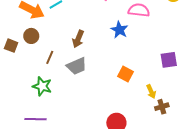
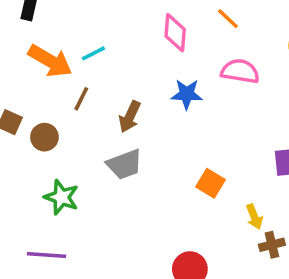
blue star: (119, 30) -> (187, 94), moved, turned -30
brown circle: (31, 36) -> (44, 137), moved
brown line: (50, 57) -> (81, 99), moved

